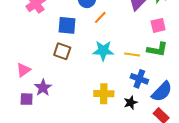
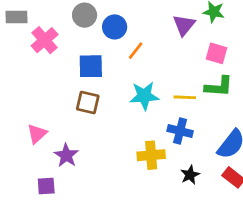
pink square: (158, 25) -> (217, 53), turned 35
blue cross: (139, 79) -> (180, 131), moved
purple square: (27, 99) -> (46, 186), moved
black star: (131, 103) -> (190, 175), moved

